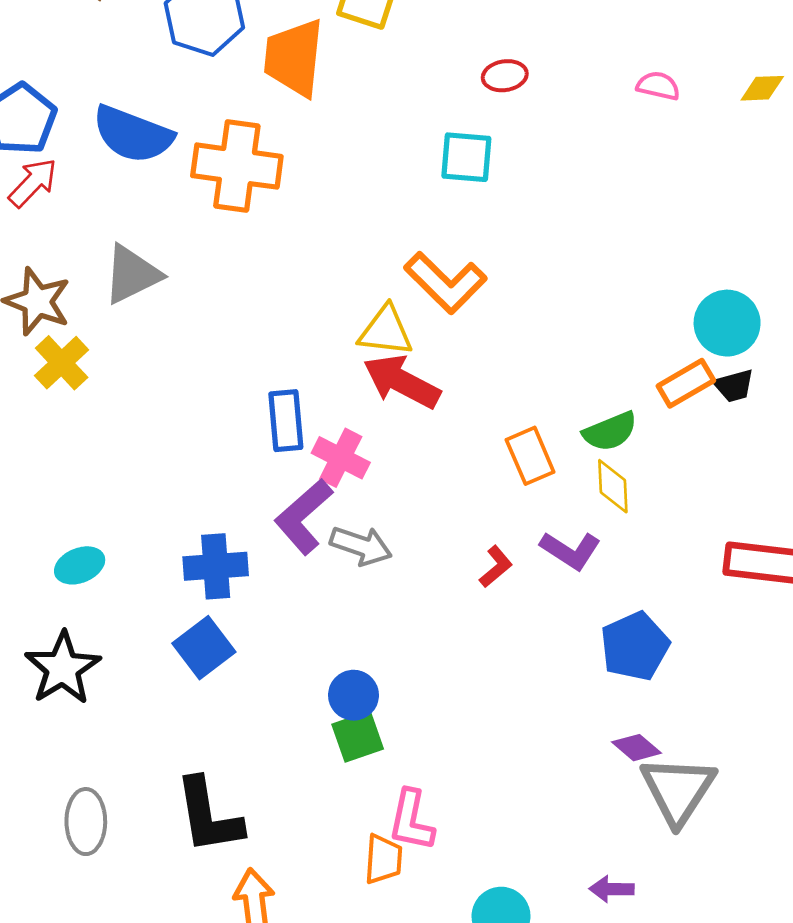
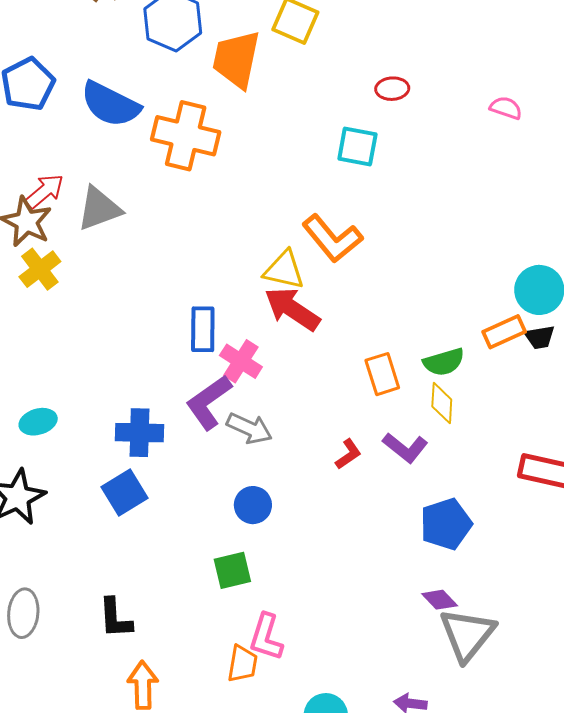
red arrow: (33, 183) -> (45, 191), moved
blue circle: (353, 695) -> (253, 505), moved
black L-shape: (209, 816) -> (115, 618), size x0.7

